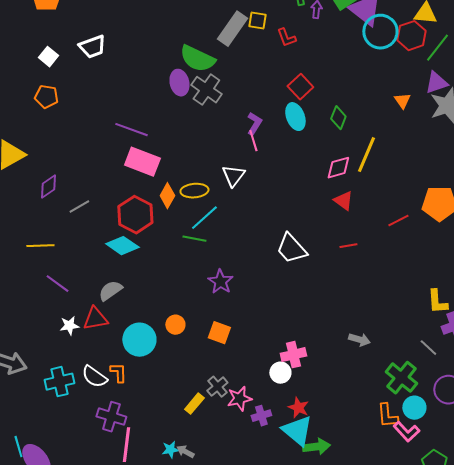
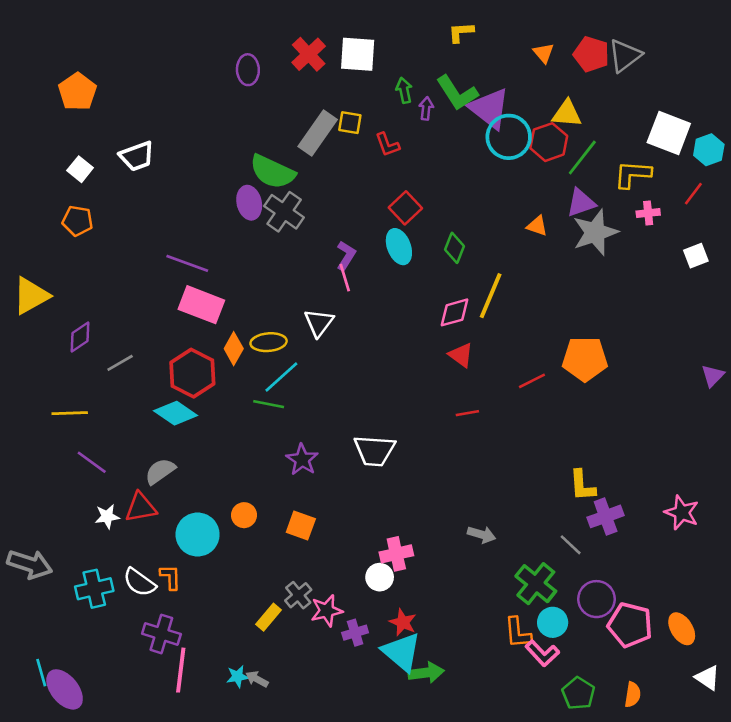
orange triangle: (402, 101) -> (537, 226), turned -36
white trapezoid: (291, 249) -> (374, 451), moved, turned -44

